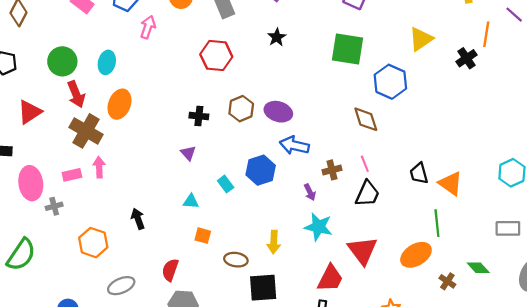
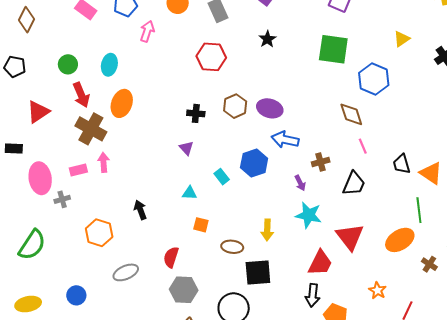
yellow triangle: (421, 39) -> (402, 39), size x0.7
green circle: (62, 61) -> (68, 64), size x0.7
pink line: (365, 164) -> (363, 146), moved

